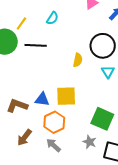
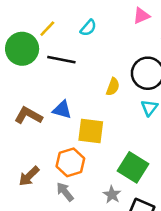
blue triangle: (42, 99) -> (62, 110), moved
brown L-shape: (17, 106) -> (28, 116), moved

